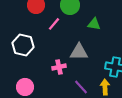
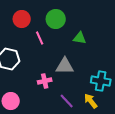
pink line: (54, 24) -> (40, 38), turned -64
yellow arrow: (105, 87) -> (91, 101), turned -35

